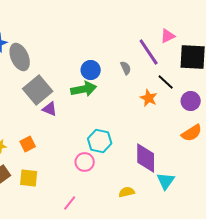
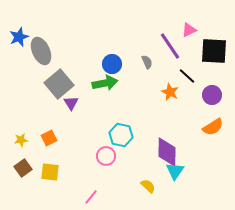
purple triangle: (50, 109) -> (71, 103), turned 35
cyan triangle: (166, 181) -> (175, 171), moved
yellow semicircle: (127, 192) -> (148, 186), turned 56

